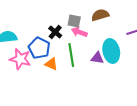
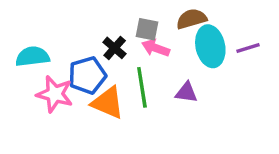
blue pentagon: (39, 48) -> (87, 75), turned 30
cyan ellipse: (111, 51) -> (210, 46), moved
orange triangle: (51, 64) -> (108, 103), size x1.5

